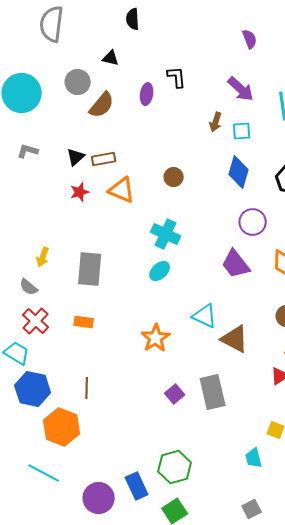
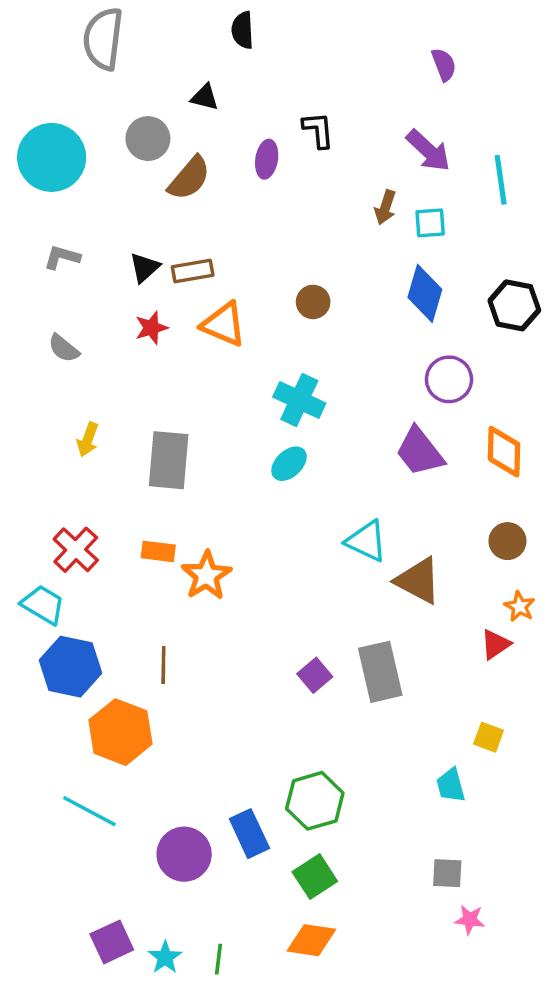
gray semicircle: (29, 287) -> (64, 348), moved
orange star: (156, 338) -> (206, 575), moved
gray square: (252, 509) -> (447, 873), turned 30

